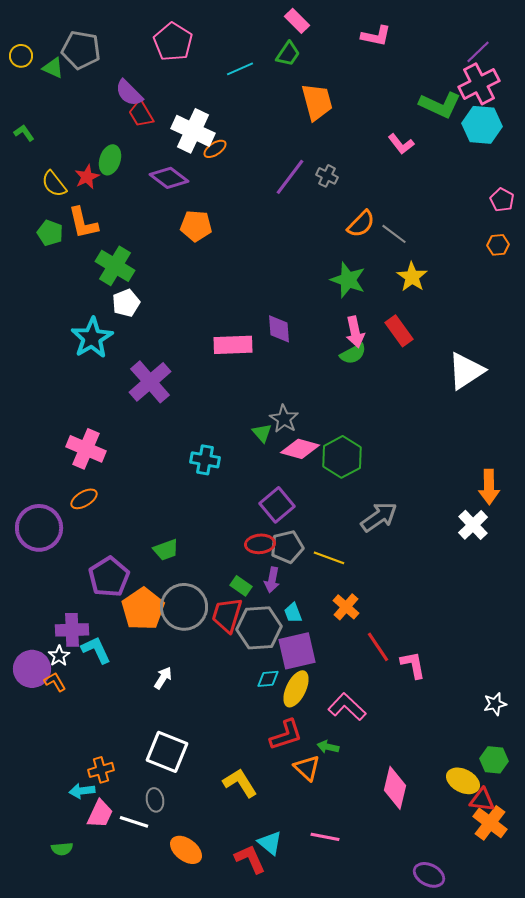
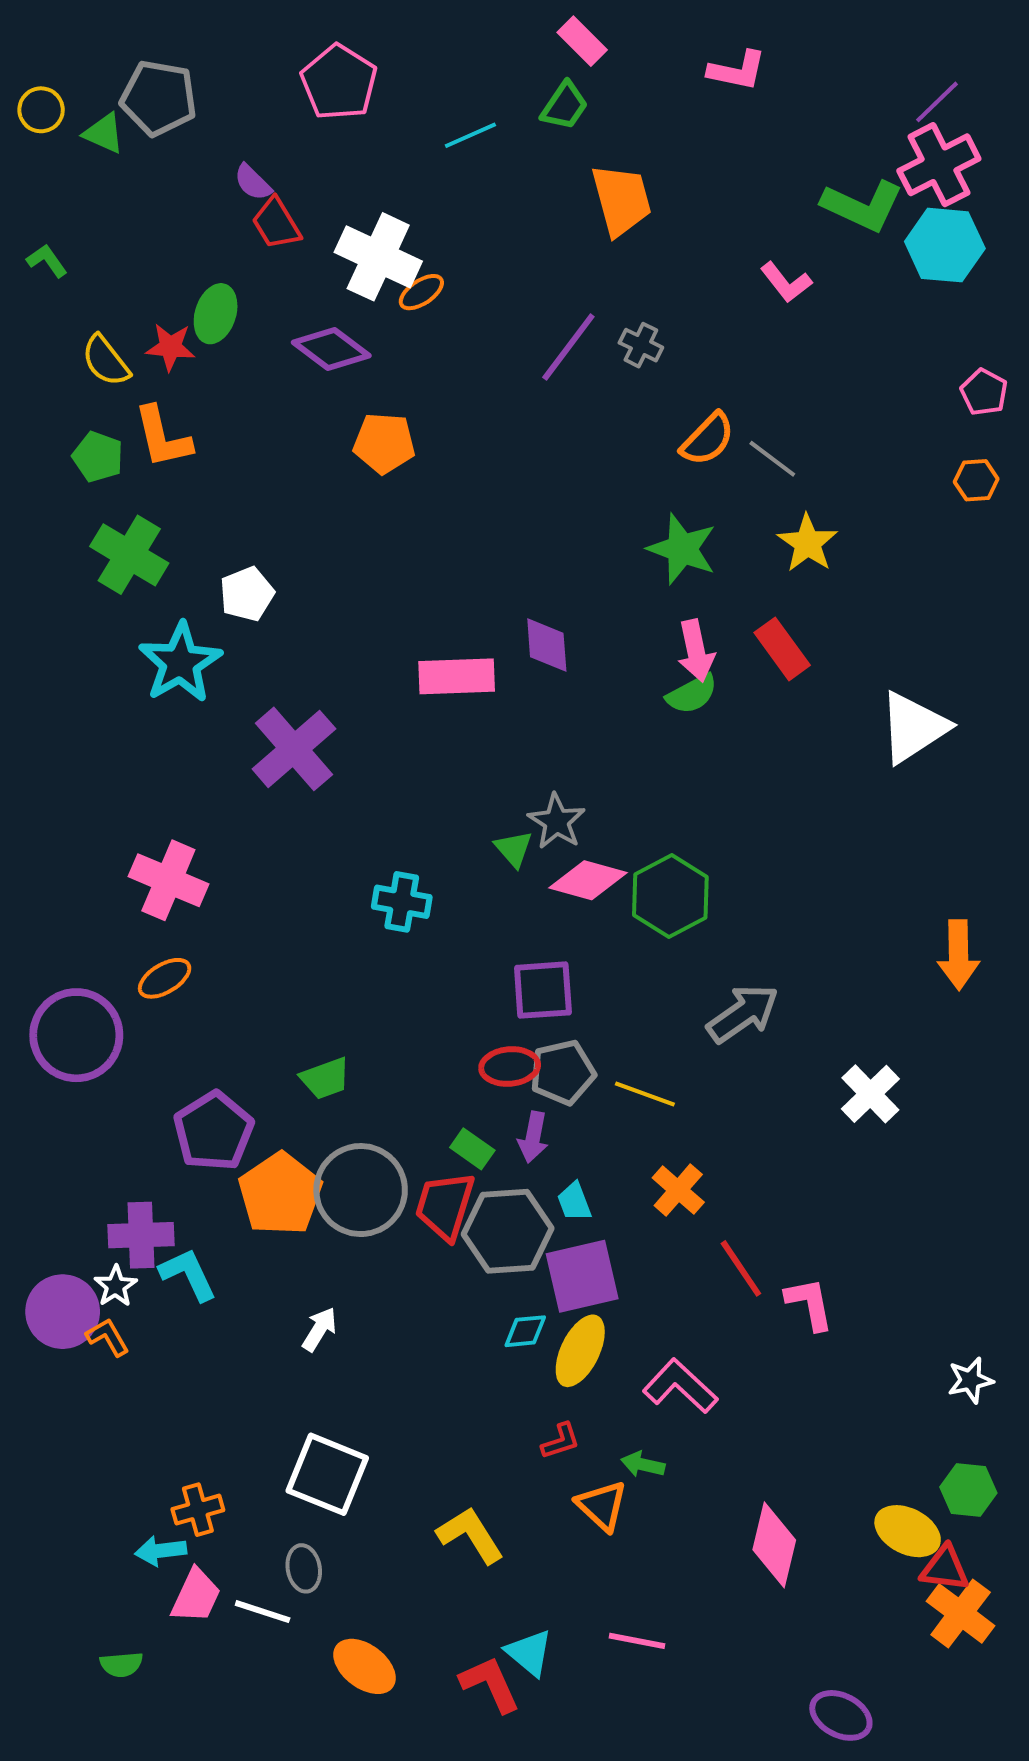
purple semicircle: (129, 93) -> (253, 182), size x0.7
red star: (87, 177) -> (170, 347), turned 30
green cross: (115, 266) -> (129, 555), moved
purple square: (277, 505) -> (543, 990), turned 36
white cross: (473, 525) -> (870, 1094), moved
red L-shape: (286, 735) -> (561, 1441), size x0.6

